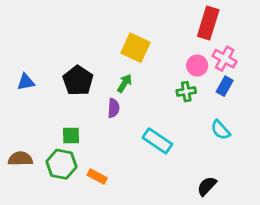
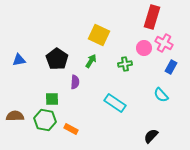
blue rectangle: (225, 86) -> (171, 67), moved
green cross: (186, 92) -> (125, 64), moved
purple semicircle: (114, 108) -> (75, 82), moved

